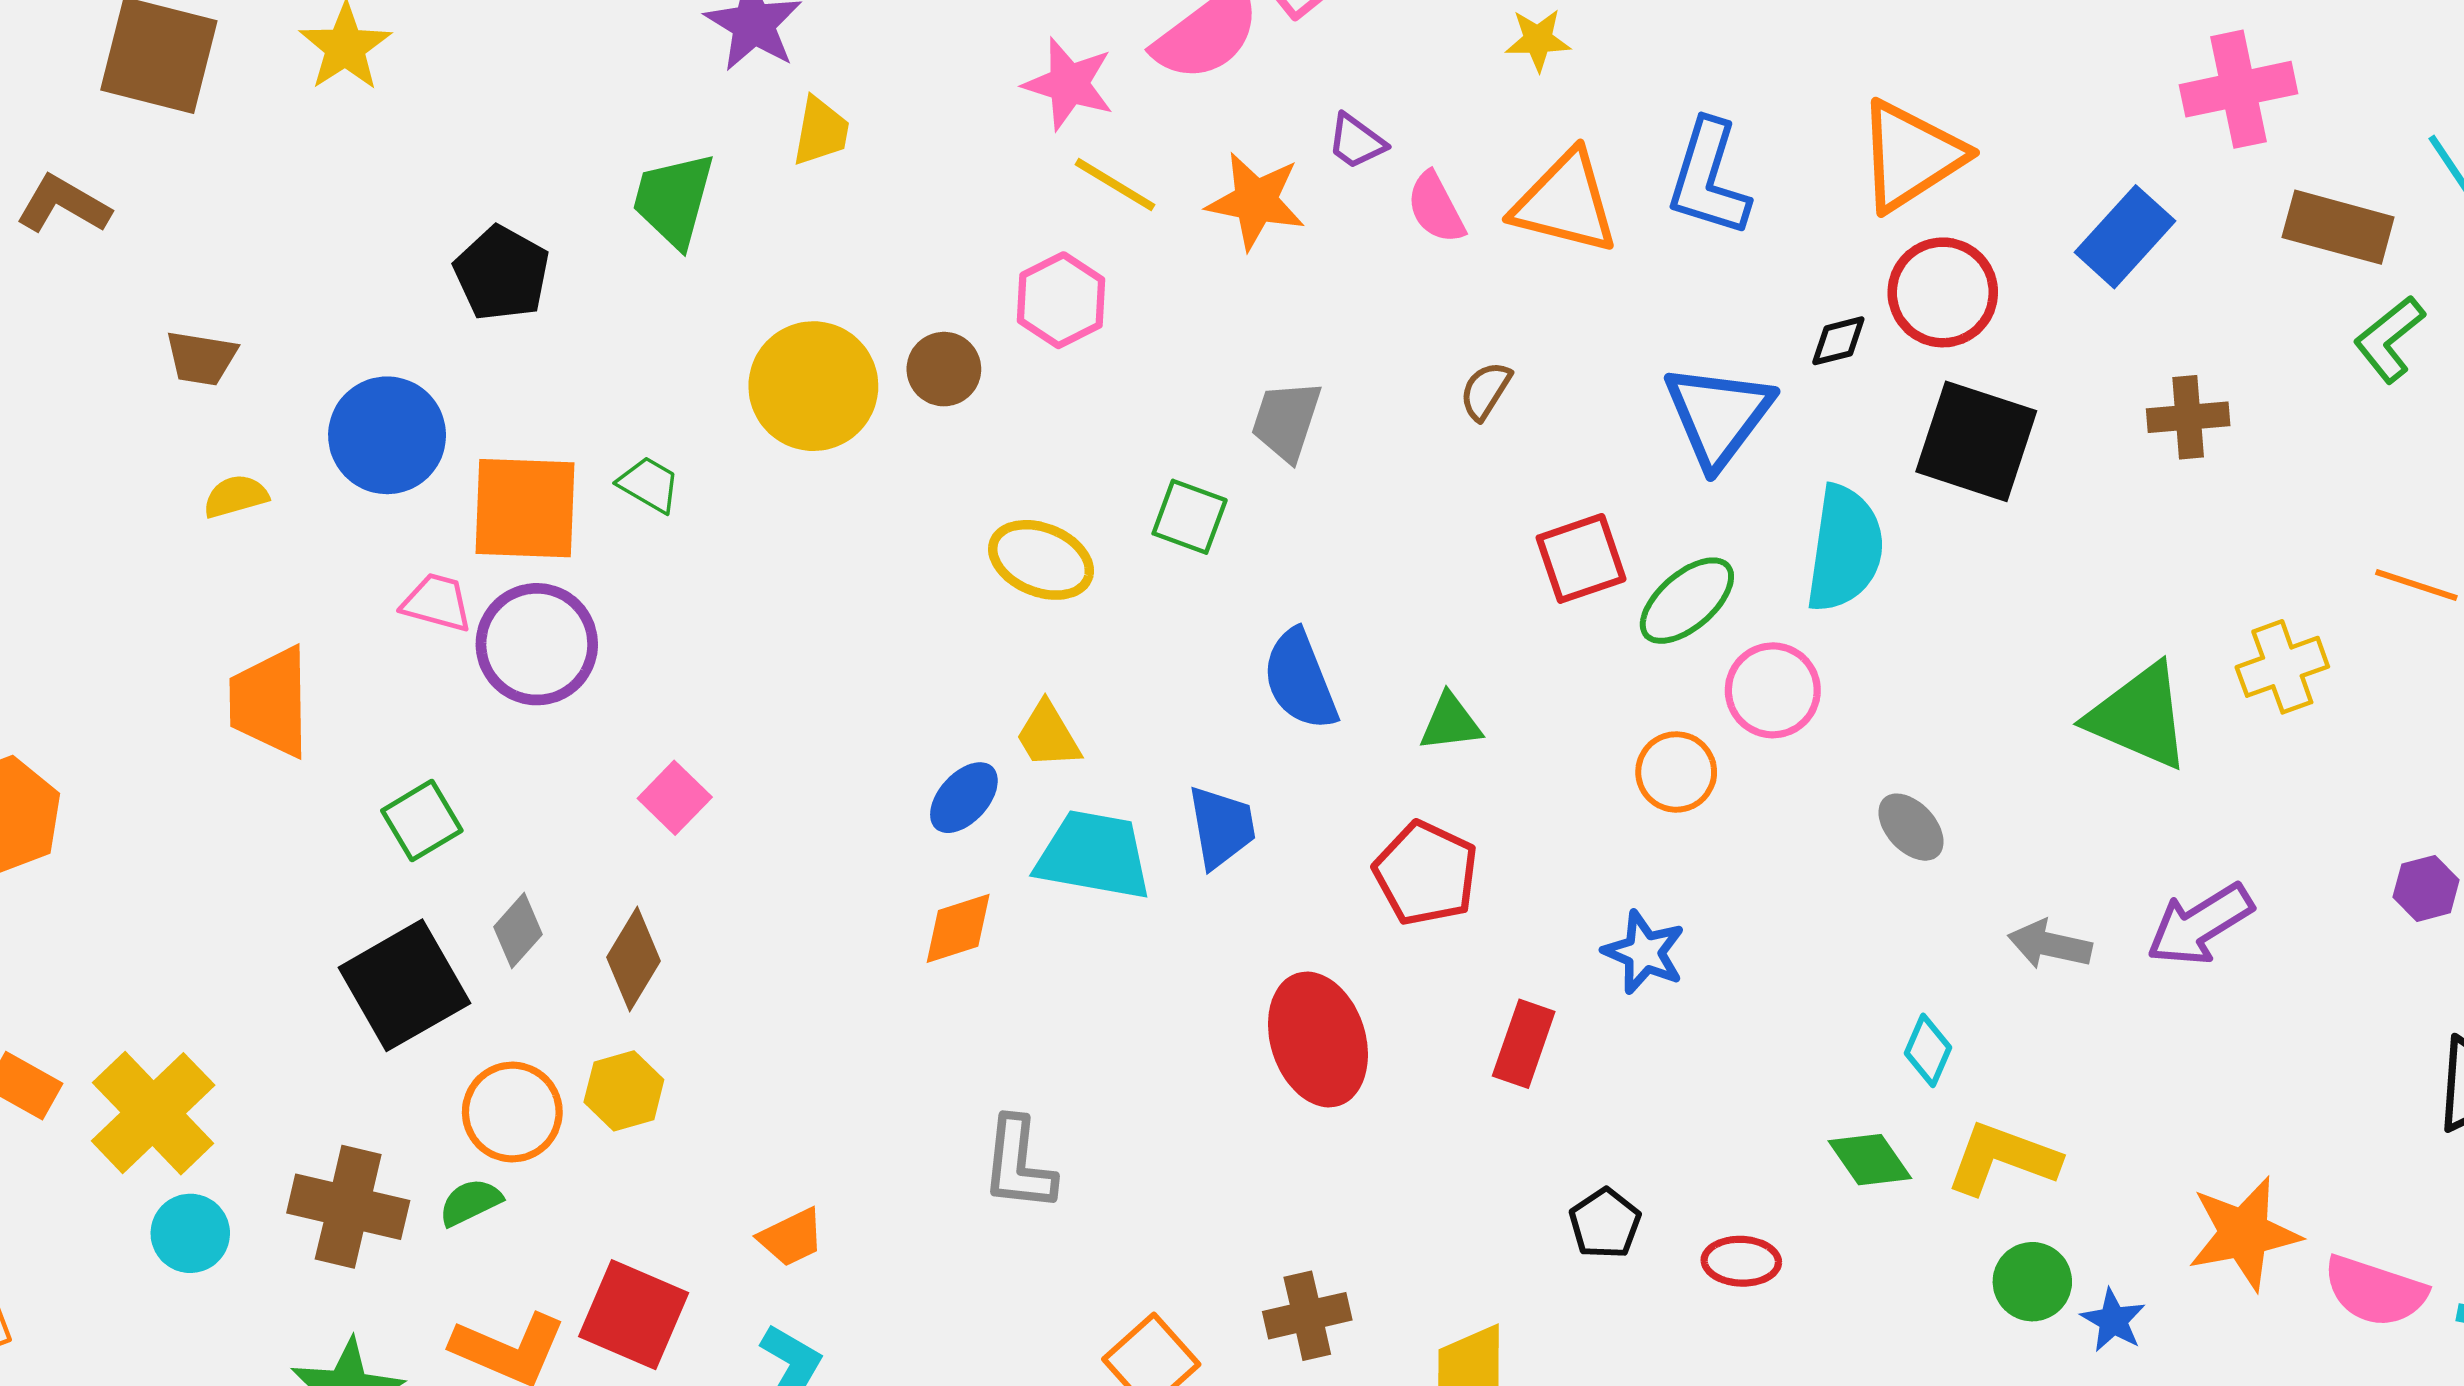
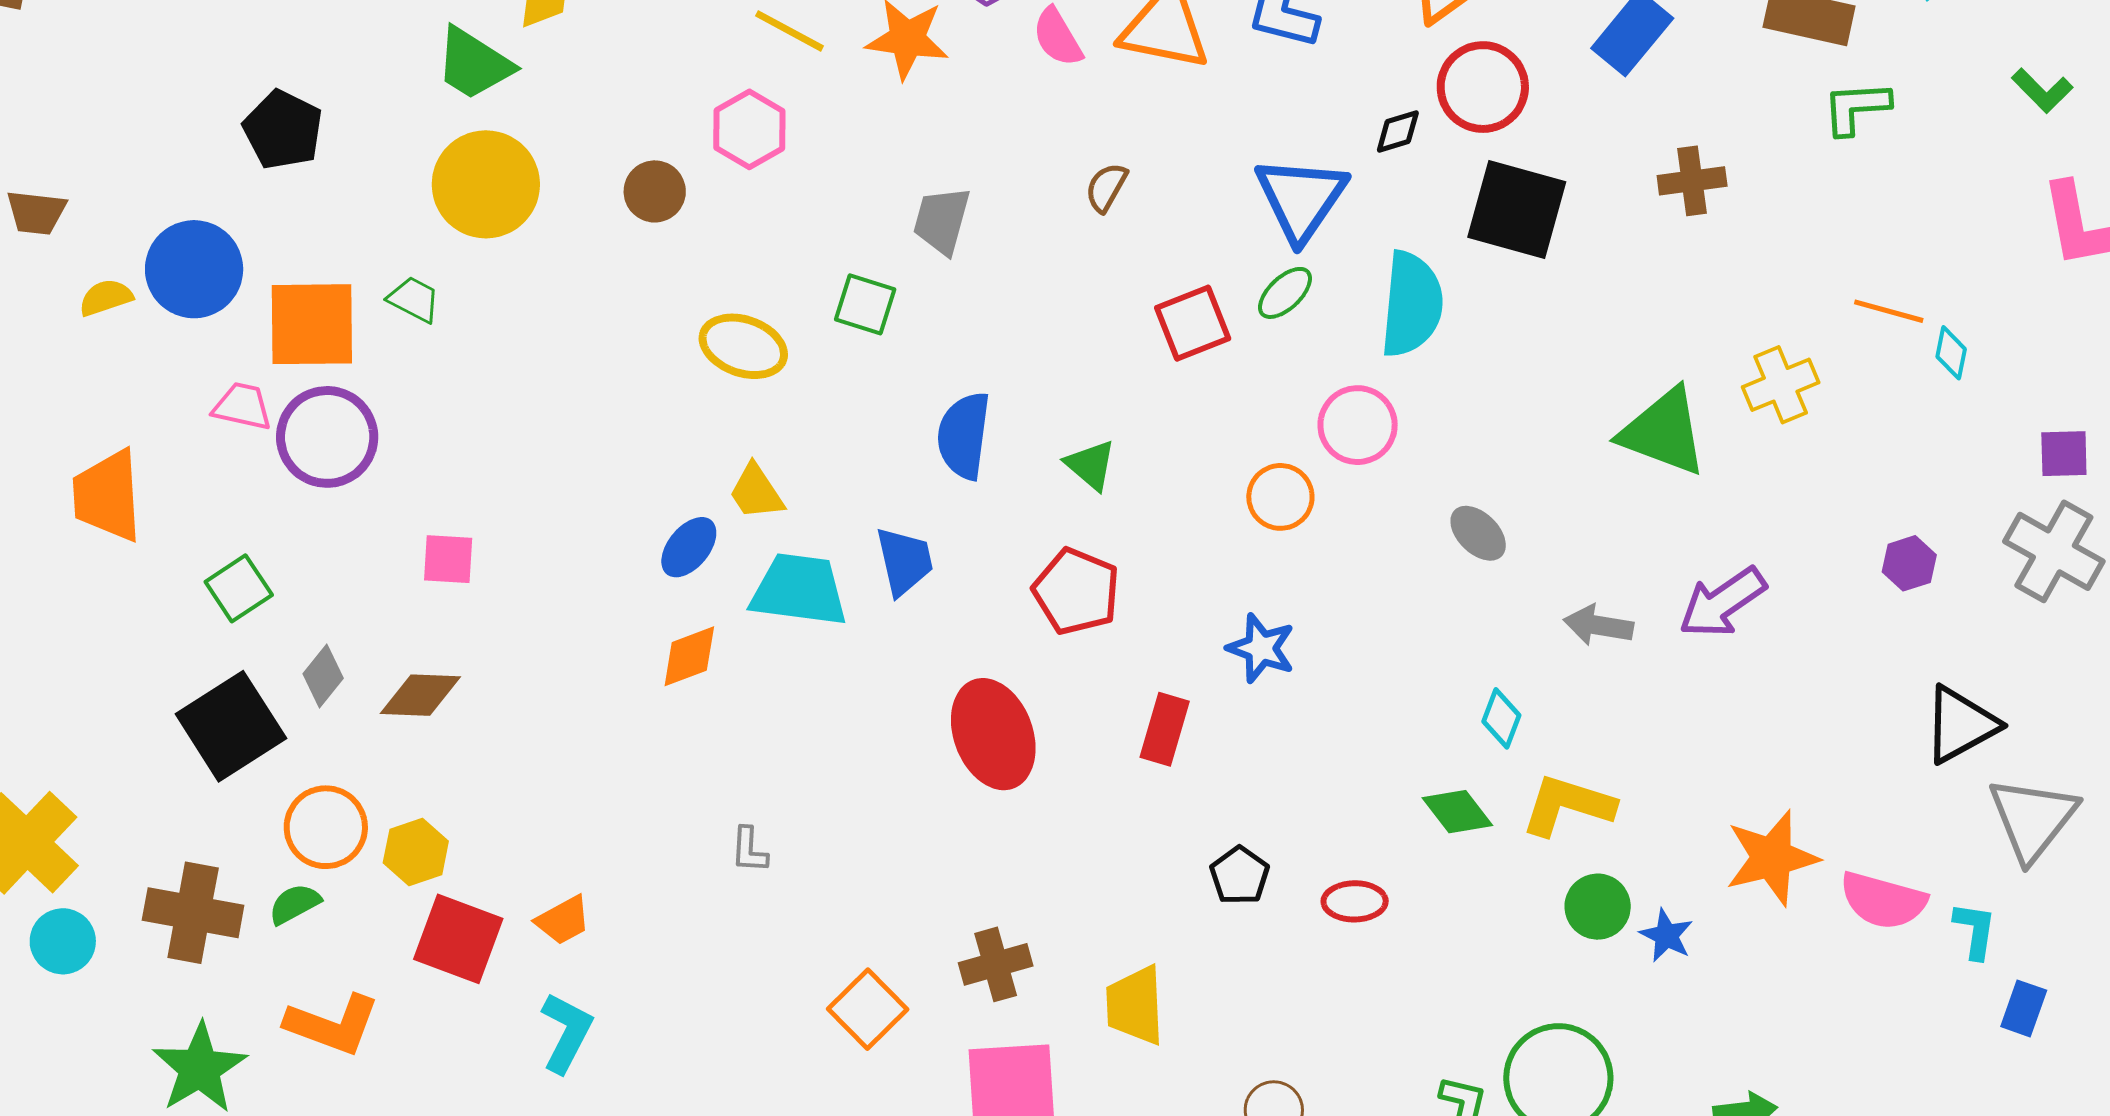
green trapezoid: (674, 200) -> (474, 64), moved, turned -70
green L-shape: (2389, 339) -> (1856, 108), turned 38
yellow circle: (813, 386) -> (486, 184), moved
yellow semicircle: (236, 496) -> (106, 298), moved
green ellipse: (1687, 601) -> (1285, 293), moved, size x0.7
blue semicircle: (1300, 680) -> (964, 436), turned 32
green triangle: (1450, 723) -> (1091, 465), turned 50
pink square: (675, 798) -> (448, 559), turned -38
brown diamond: (633, 959) -> (420, 695), turned 64
yellow hexagon: (624, 1091) -> (416, 852), moved
gray L-shape: (1019, 1164) -> (749, 850), size x0.6
red square: (634, 1315) -> (458, 939), moved

